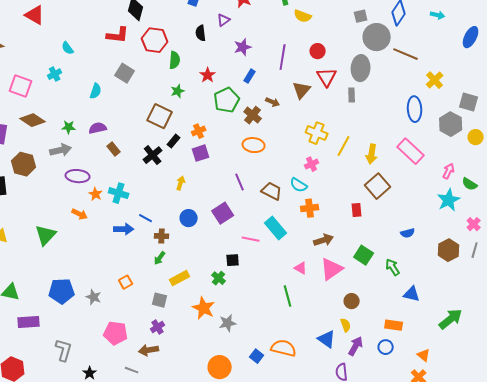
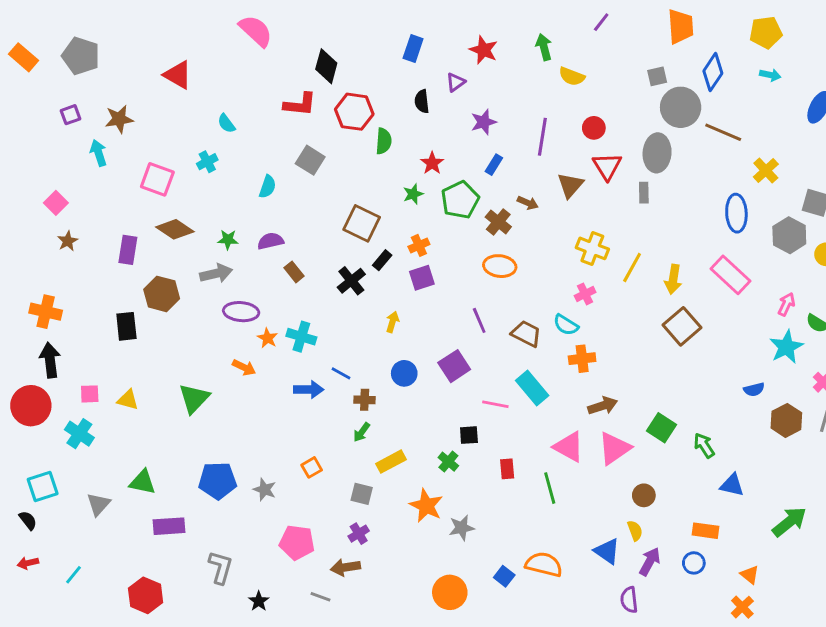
green star: (178, 91) -> (413, 194), moved
red rectangle: (357, 210) -> (507, 469), moved
blue semicircle: (408, 233) -> (754, 390), moved
pink triangle: (301, 268) -> (569, 447), size x1.6

